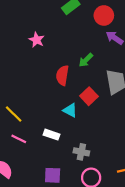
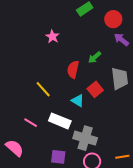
yellow line: (14, 114) -> (43, 89), moved
white rectangle: (51, 135) -> (60, 121), size x1.5
gray cross: (81, 152) -> (85, 138), size x1.6

